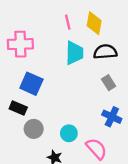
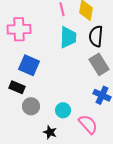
black semicircle: (105, 52) -> (96, 36), turned -80
gray rectangle: (109, 83) -> (99, 64), size x1.5

